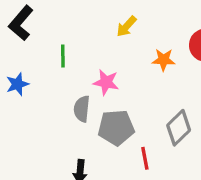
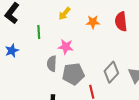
yellow arrow: (126, 26) -> (65, 14), moved
orange star: (164, 60) -> (93, 22), moved

